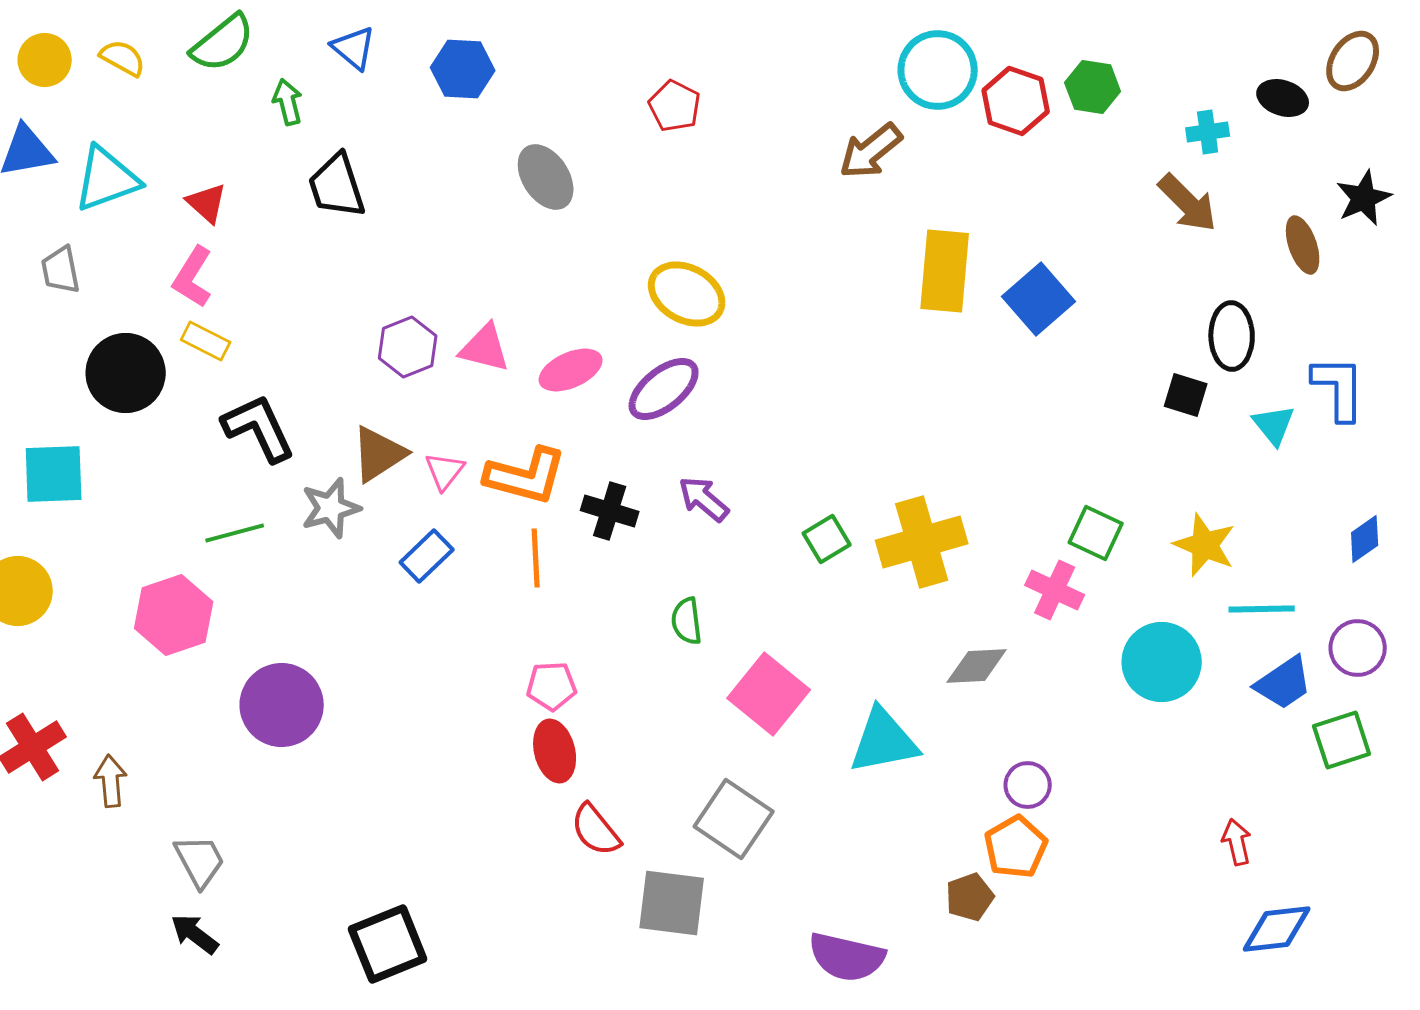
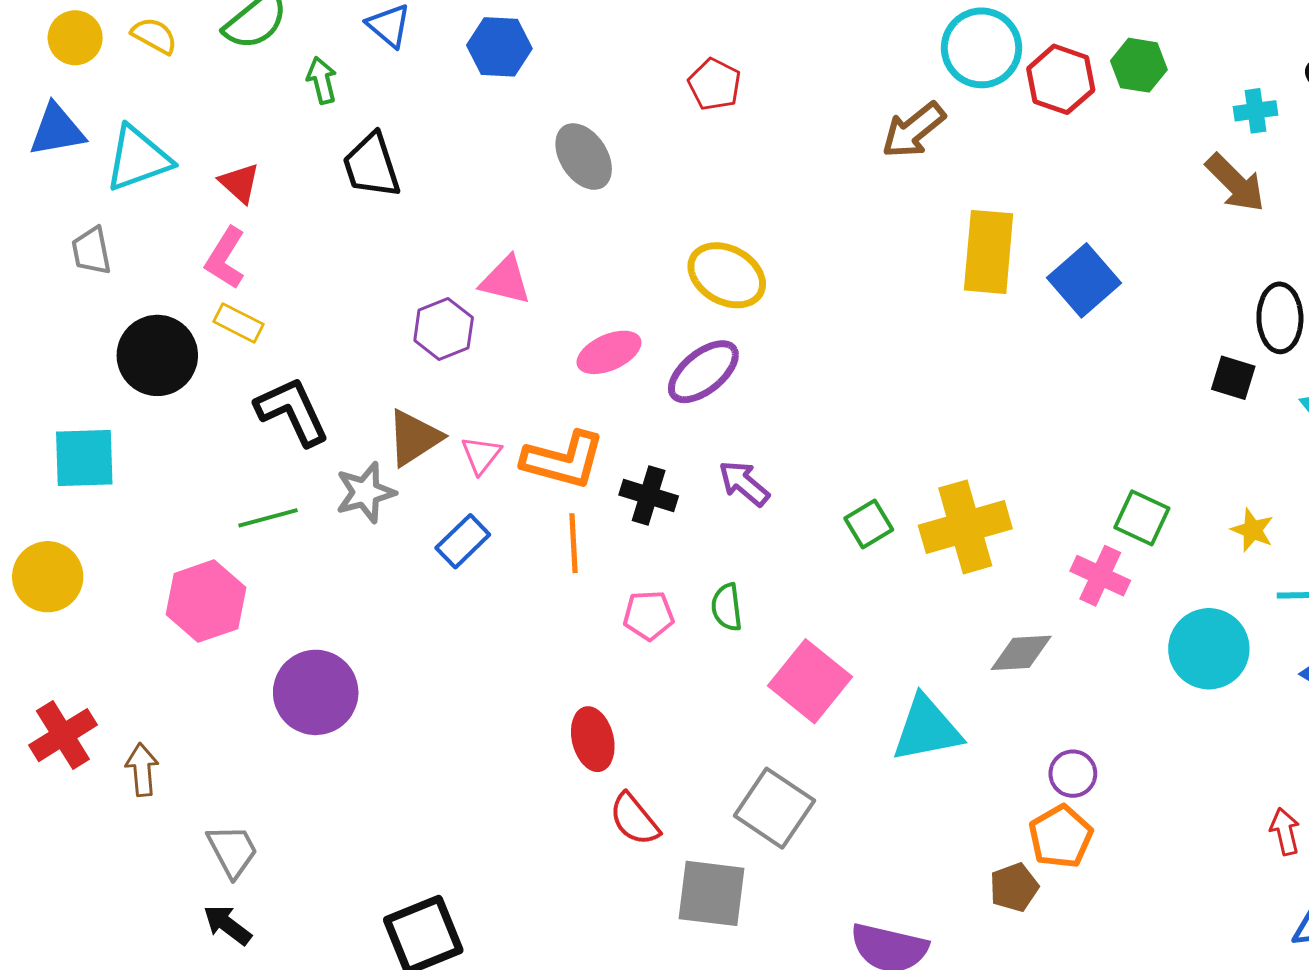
pink triangle: (485, 348) -> (505, 280), moved
yellow star: (1205, 545) -> (1253, 530), size x0.7
pink pentagon: (552, 686) -> (649, 615), moved

